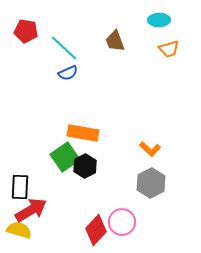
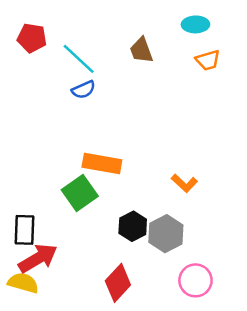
black hexagon: (85, 166) -> (133, 226), moved
gray hexagon: (151, 183) -> (166, 234), moved
pink circle: (122, 222) -> (195, 280), moved

